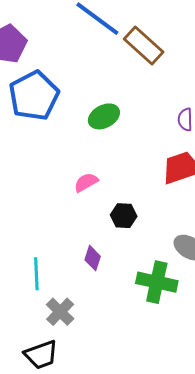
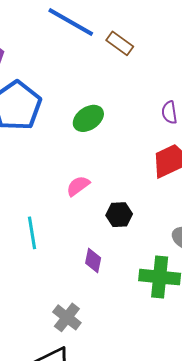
brown rectangle: (144, 45) -> (120, 43), size x0.7
cyan line: (36, 274) -> (32, 233), moved

